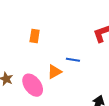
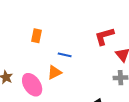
blue line: (73, 60) -> (65, 55), moved

